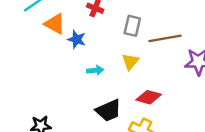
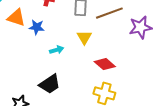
red diamond: (149, 97) -> (105, 64), turned 35
black trapezoid: (108, 110) -> (50, 84), moved

